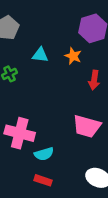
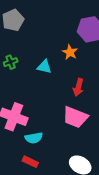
cyan triangle: (40, 55) -> (44, 67), moved
red arrow: (94, 80) -> (78, 87), moved

